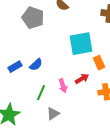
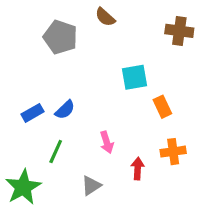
cyan square: (81, 44) -> (135, 77), size x0.7
red arrow: (82, 79) -> (138, 169), moved, turned -56
green line: (41, 93) -> (56, 152), moved

